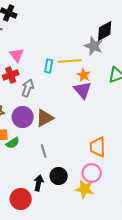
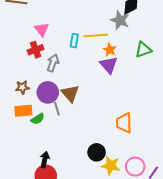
brown triangle: (45, 118) -> (70, 93), turned -42
gray line: (44, 151) -> (57, 109), moved
pink circle: (92, 173) -> (135, 167), moved
black circle: (59, 176) -> (97, 152), moved
black arrow: (39, 183) -> (45, 159), moved

